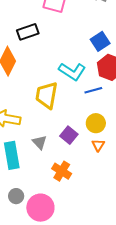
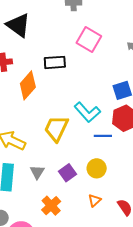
orange triangle: (98, 145) -> (94, 200), moved

